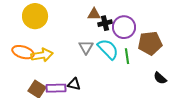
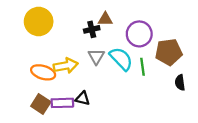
black cross: (105, 23) -> (92, 29), moved
orange ellipse: (23, 52) -> (43, 72), moved
yellow arrow: (42, 55) -> (66, 66), moved
black semicircle: (160, 78) -> (180, 83), moved, turned 40

